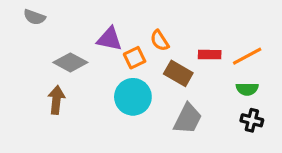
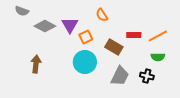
purple triangle: (109, 39) -> (70, 25), turned 48
orange semicircle: (160, 41) -> (102, 15), moved
gray diamond: (70, 62) -> (45, 26), moved
black cross: (252, 120) -> (147, 76), moved

